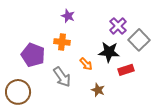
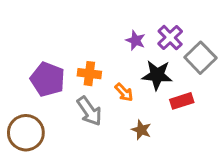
purple star: (68, 16) -> (136, 40), moved
orange cross: (62, 42) -> (89, 74), moved

